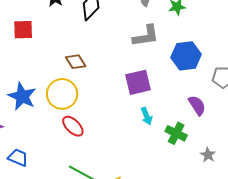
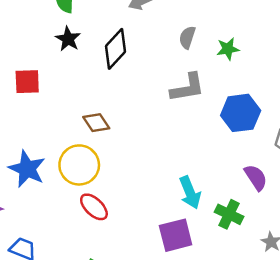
purple square: (138, 82) -> (176, 235), moved
cyan arrow: (147, 116) -> (190, 192), size x1.4

